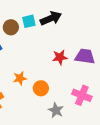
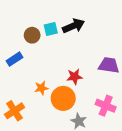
red star: (60, 57) -> (75, 77), moved
orange circle: (41, 88) -> (63, 98), size x1.5

